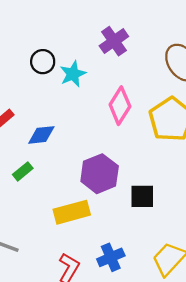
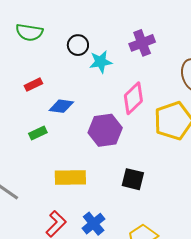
purple hexagon: (100, 174) -> (105, 130), moved
blue cross: (111, 257) -> (94, 224), turned -30

